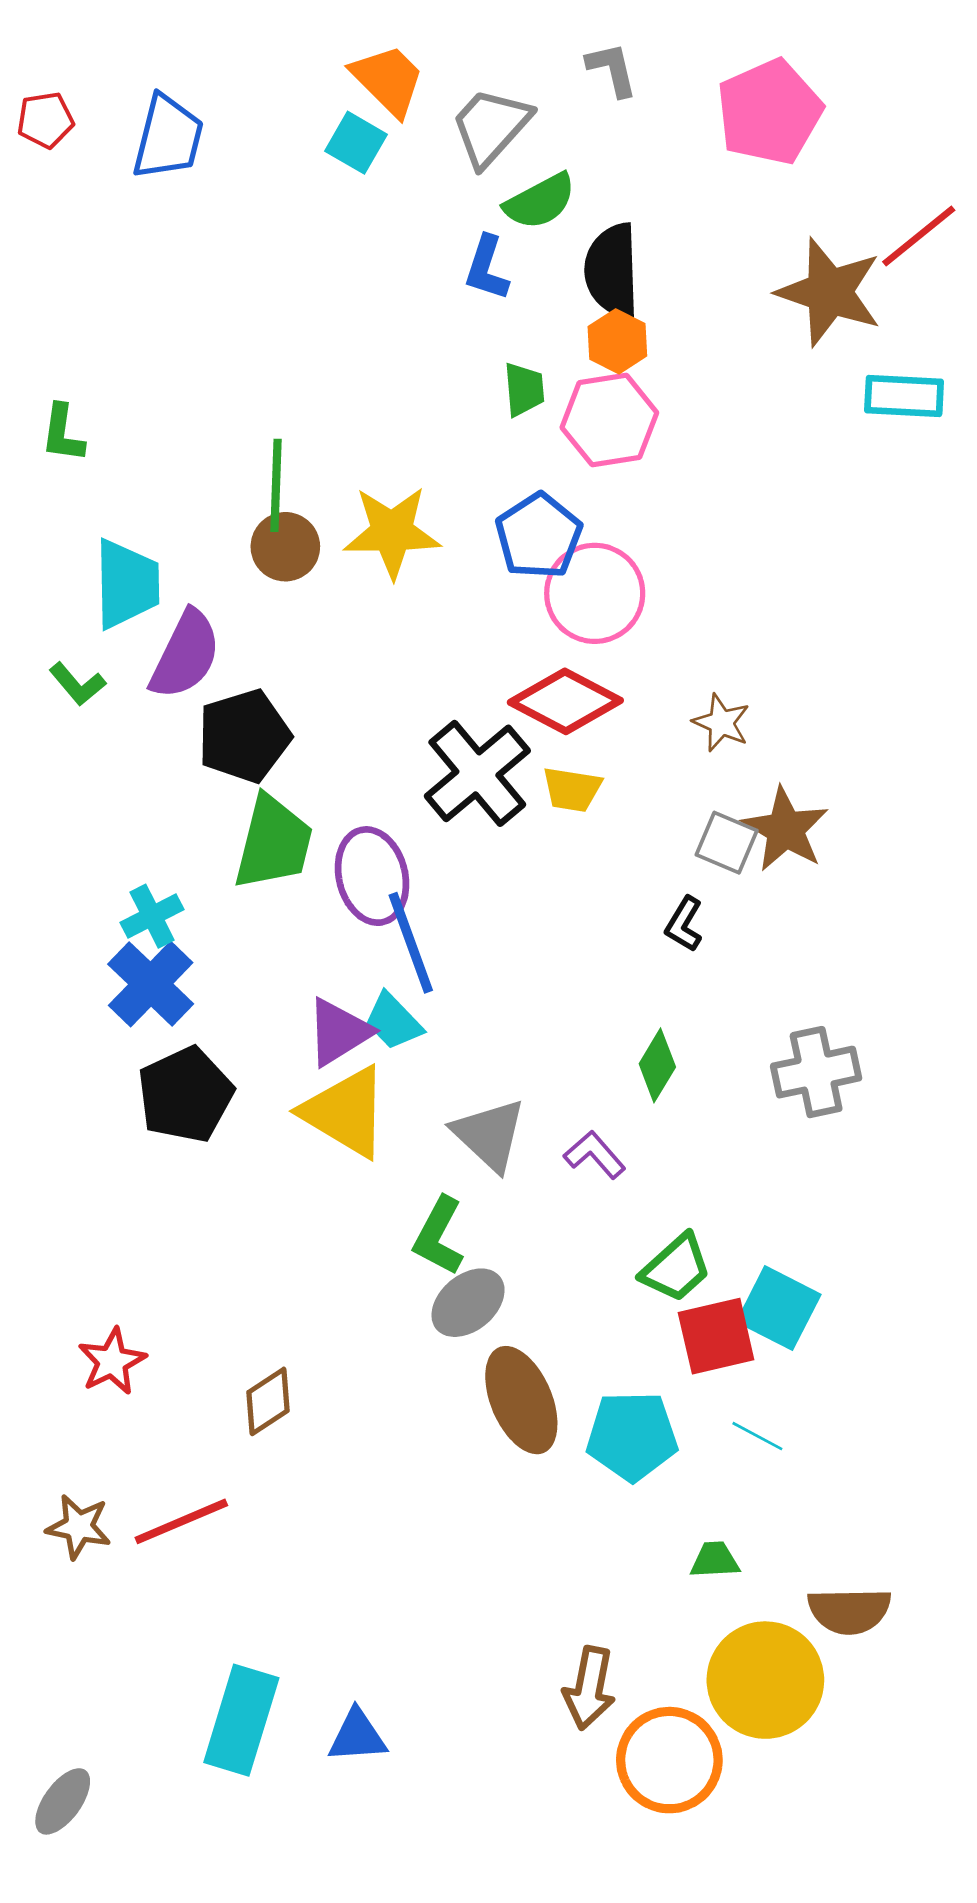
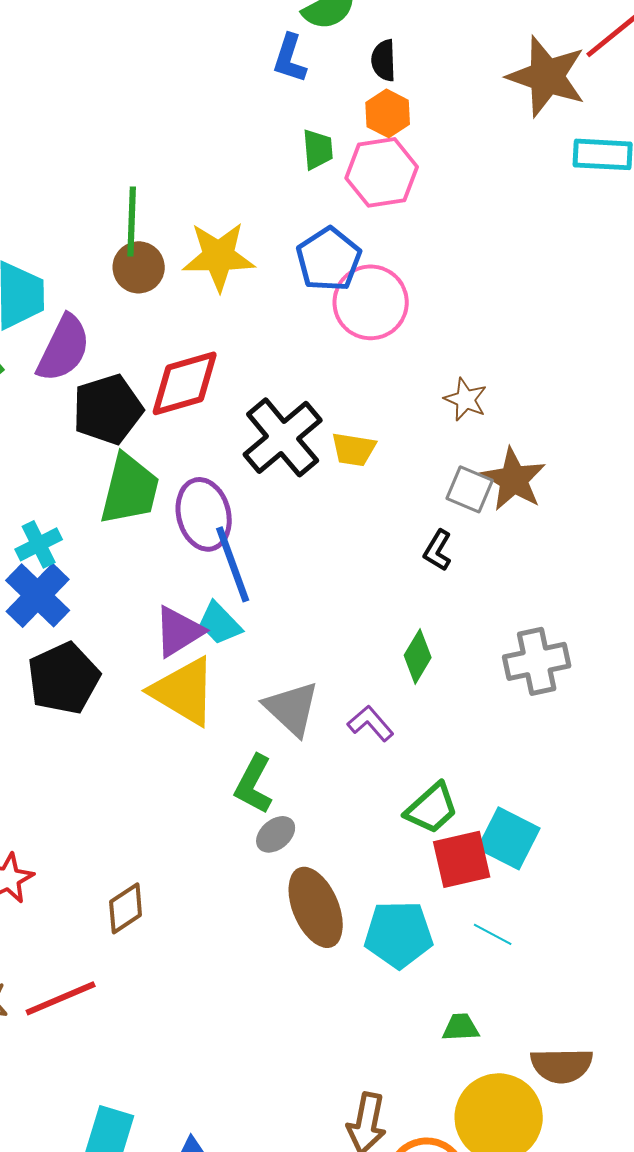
black semicircle: (612, 271) -> (384, 60), size x0.6
red diamond: (565, 701) -> (185, 383), moved, turned -44
gray ellipse: (468, 1303) -> (276, 834), size x0.7

